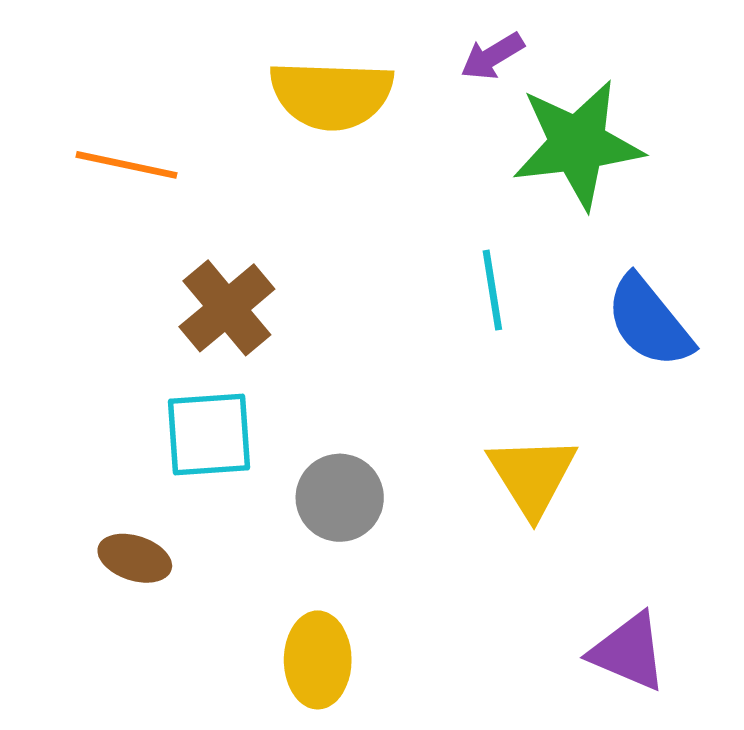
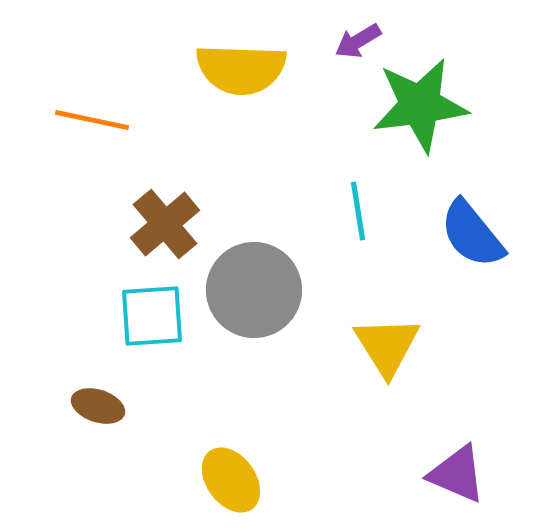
gray circle: (340, 498) -> (254, 290), moved, size x1.5
yellow ellipse: (318, 660) -> (231, 480), turned -36

